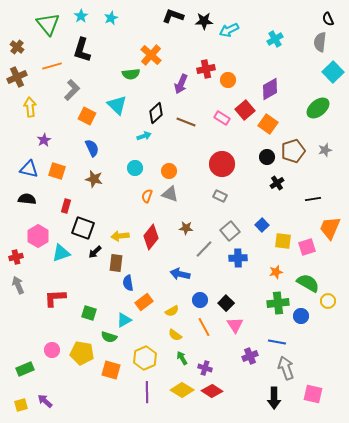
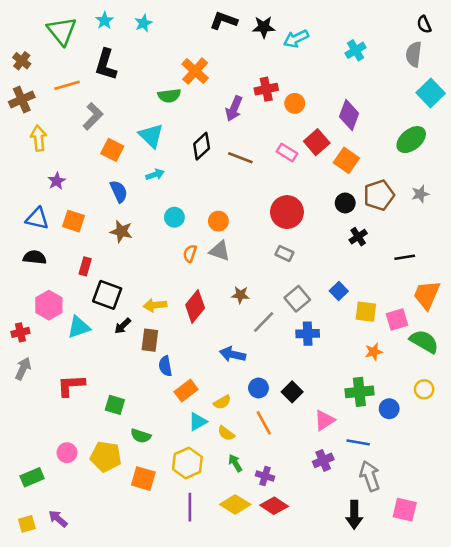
purple diamond: (270, 89) -> (349, 115), turned -40
cyan arrow: (144, 136) -> (155, 175), moved
orange star: (276, 272) -> (374, 352), moved
green semicircle: (308, 283) -> (424, 341), moved
gray arrow: (18, 285) -> (23, 369), turned 48
cyan triangle: (124, 320) -> (198, 422), moved
pink triangle: (235, 325) -> (324, 420), moved, turned 30

